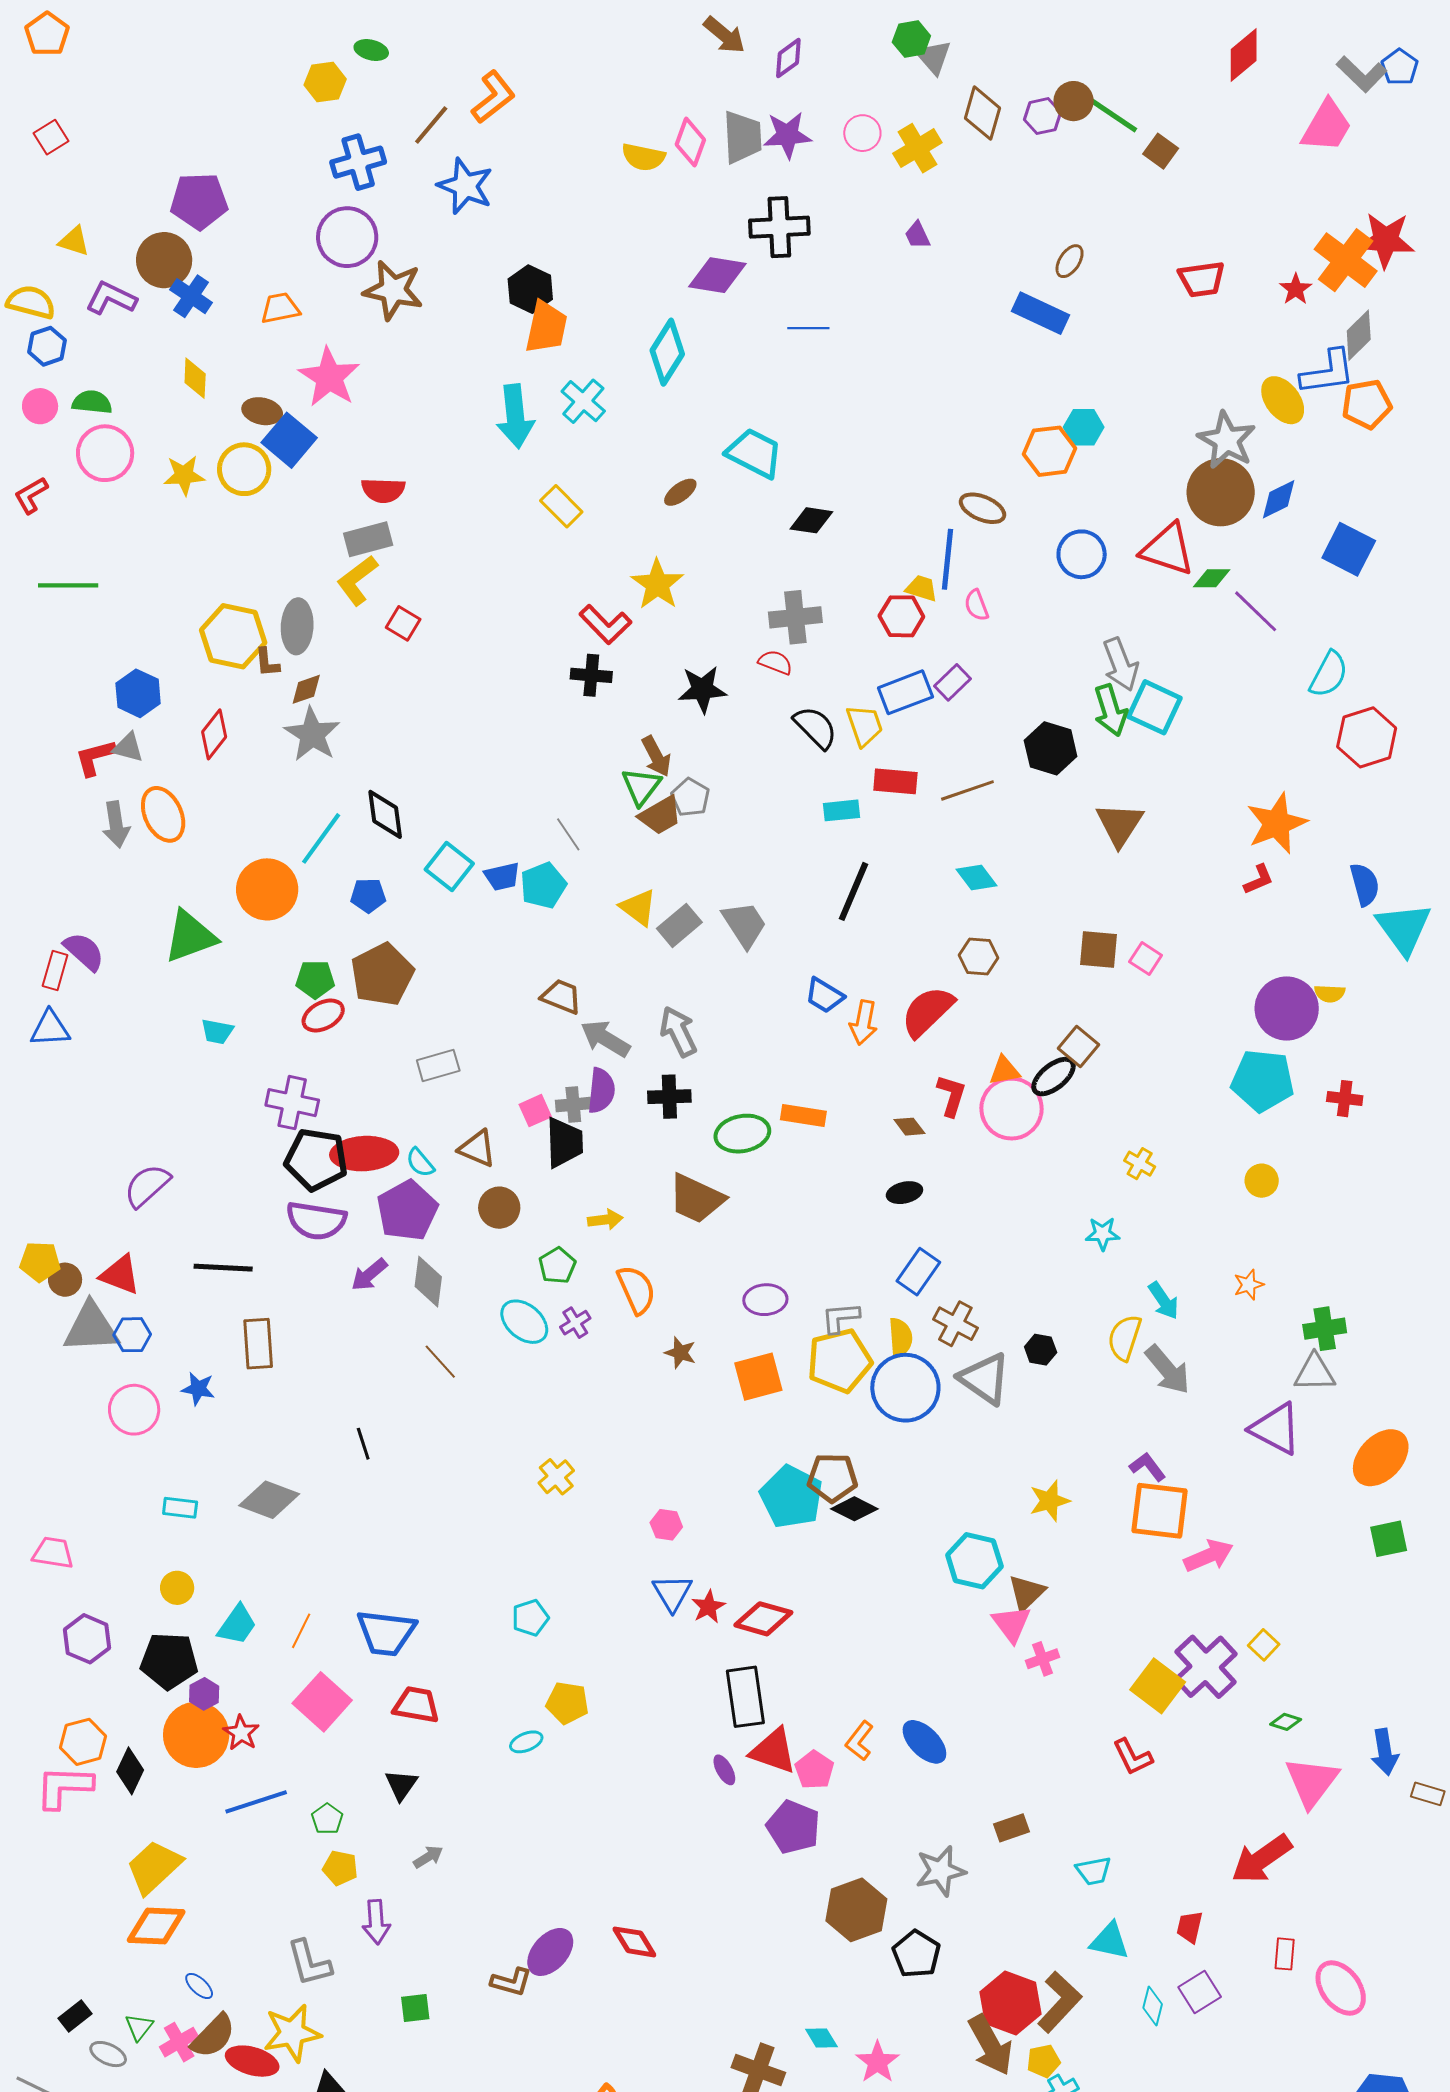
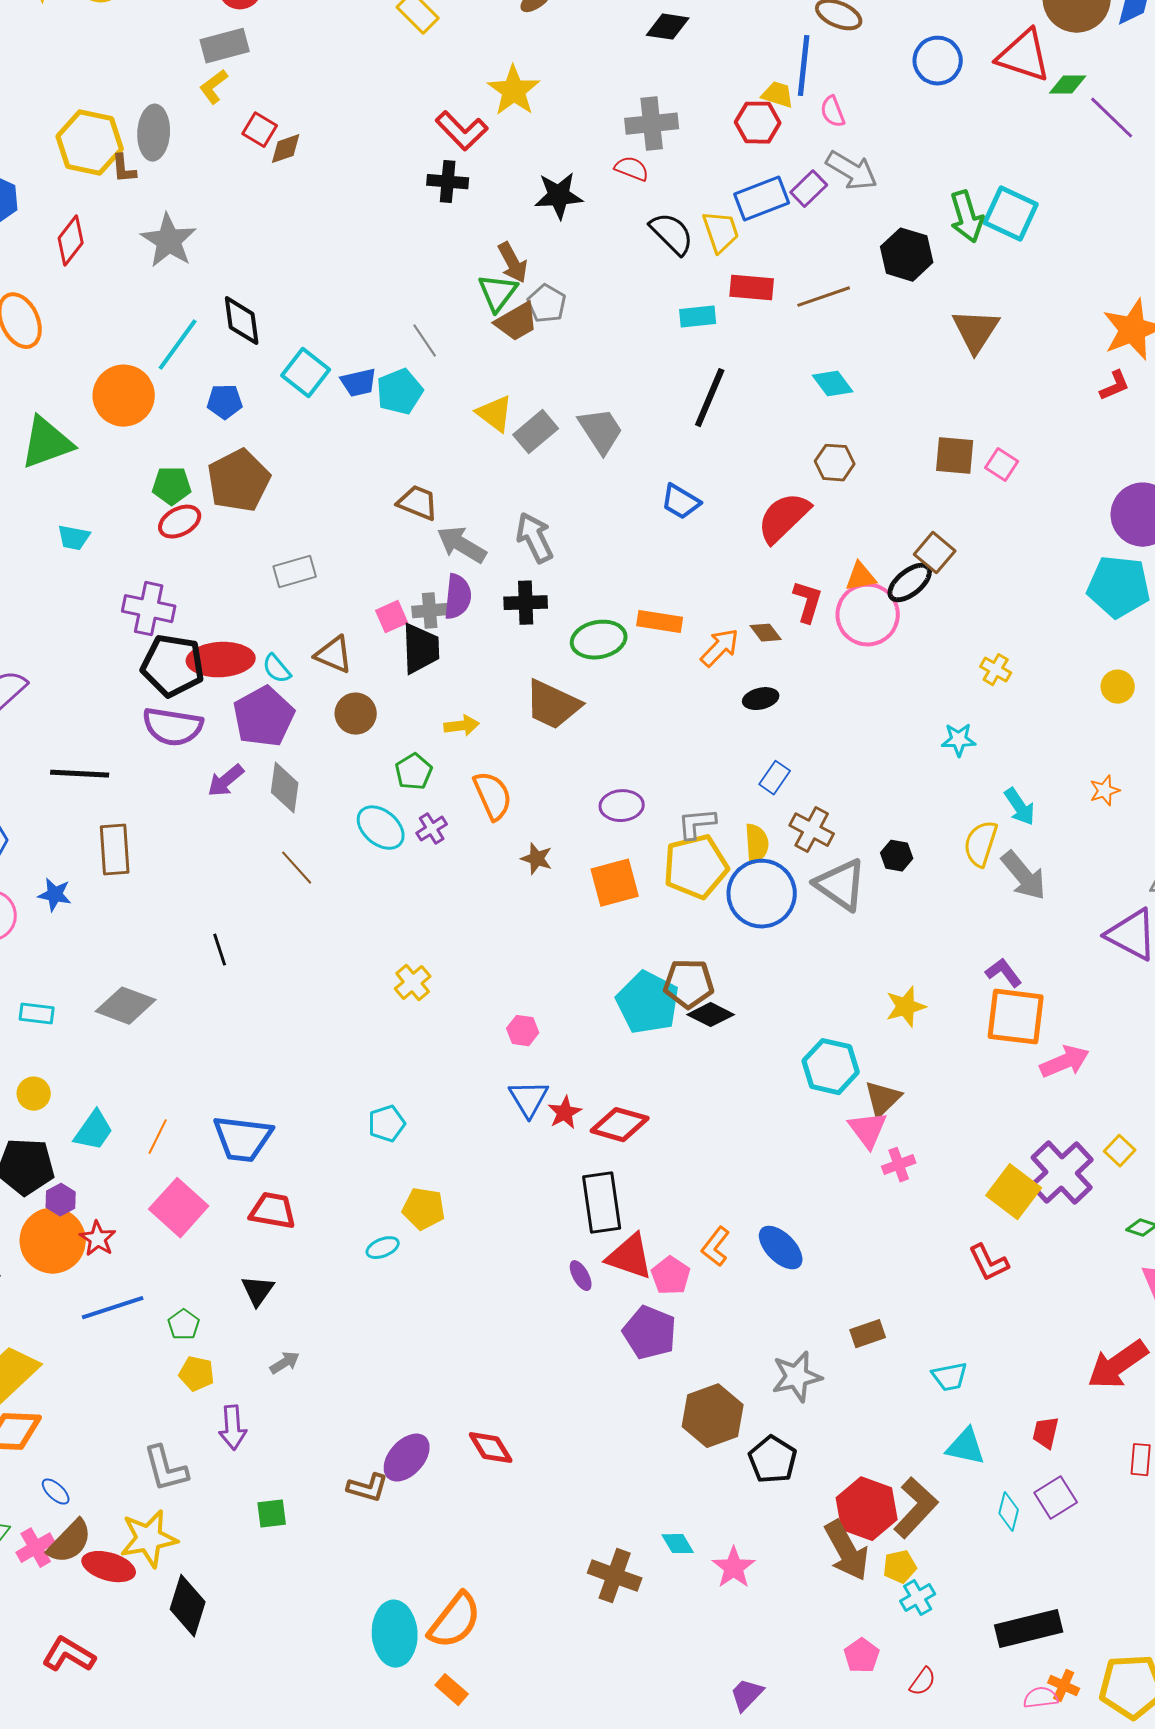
yellow L-shape: (357, 580) -> (214, 87), size x0.7
gray arrow: (1121, 664) -> (852, 171), moved, turned -38
brown diamond: (306, 689) -> (286, 149), moved
orange arrow: (863, 1023) -> (720, 648), moved, turned -147
blue rectangle: (918, 1272) -> (775, 778), size x0.7

